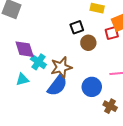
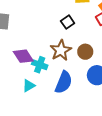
brown circle: (88, 43) -> (85, 52), moved
brown star: (61, 67) -> (61, 50), moved

